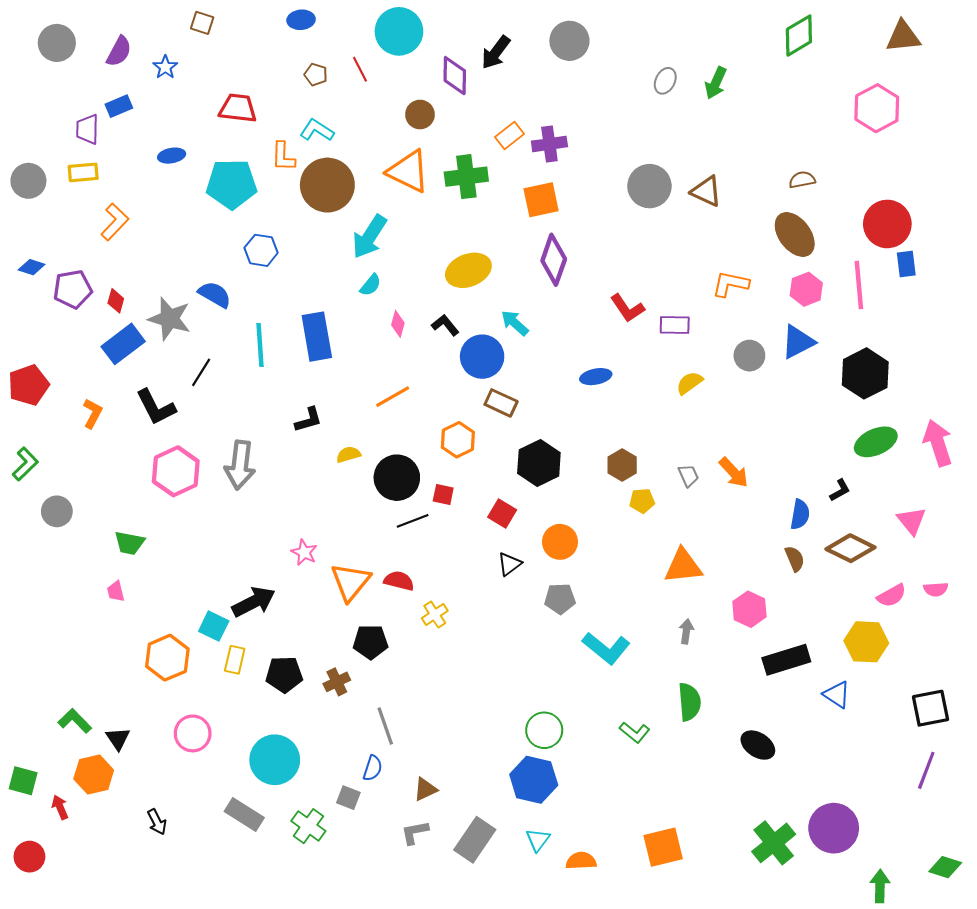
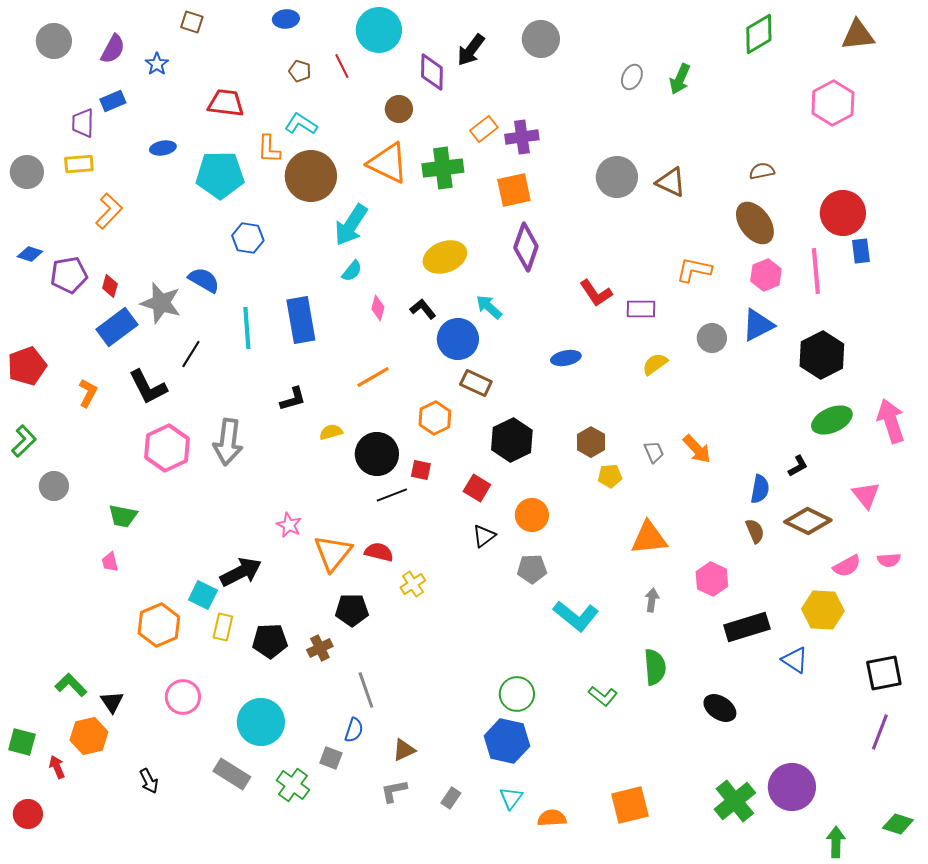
gray rectangle: (475, 840) -> (451, 798), size x0.5

